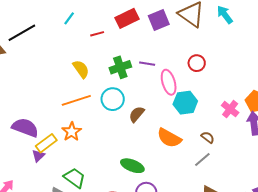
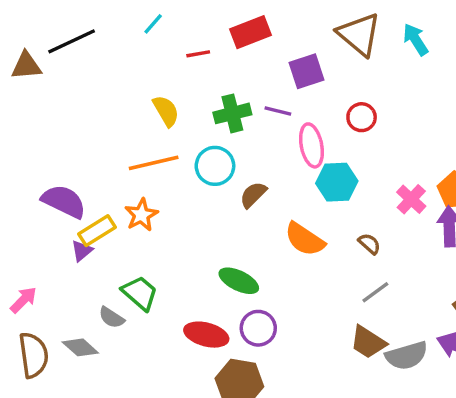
purple square: (159, 20) -> (307, 71), moved
gray line: (202, 160) -> (375, 292), moved

